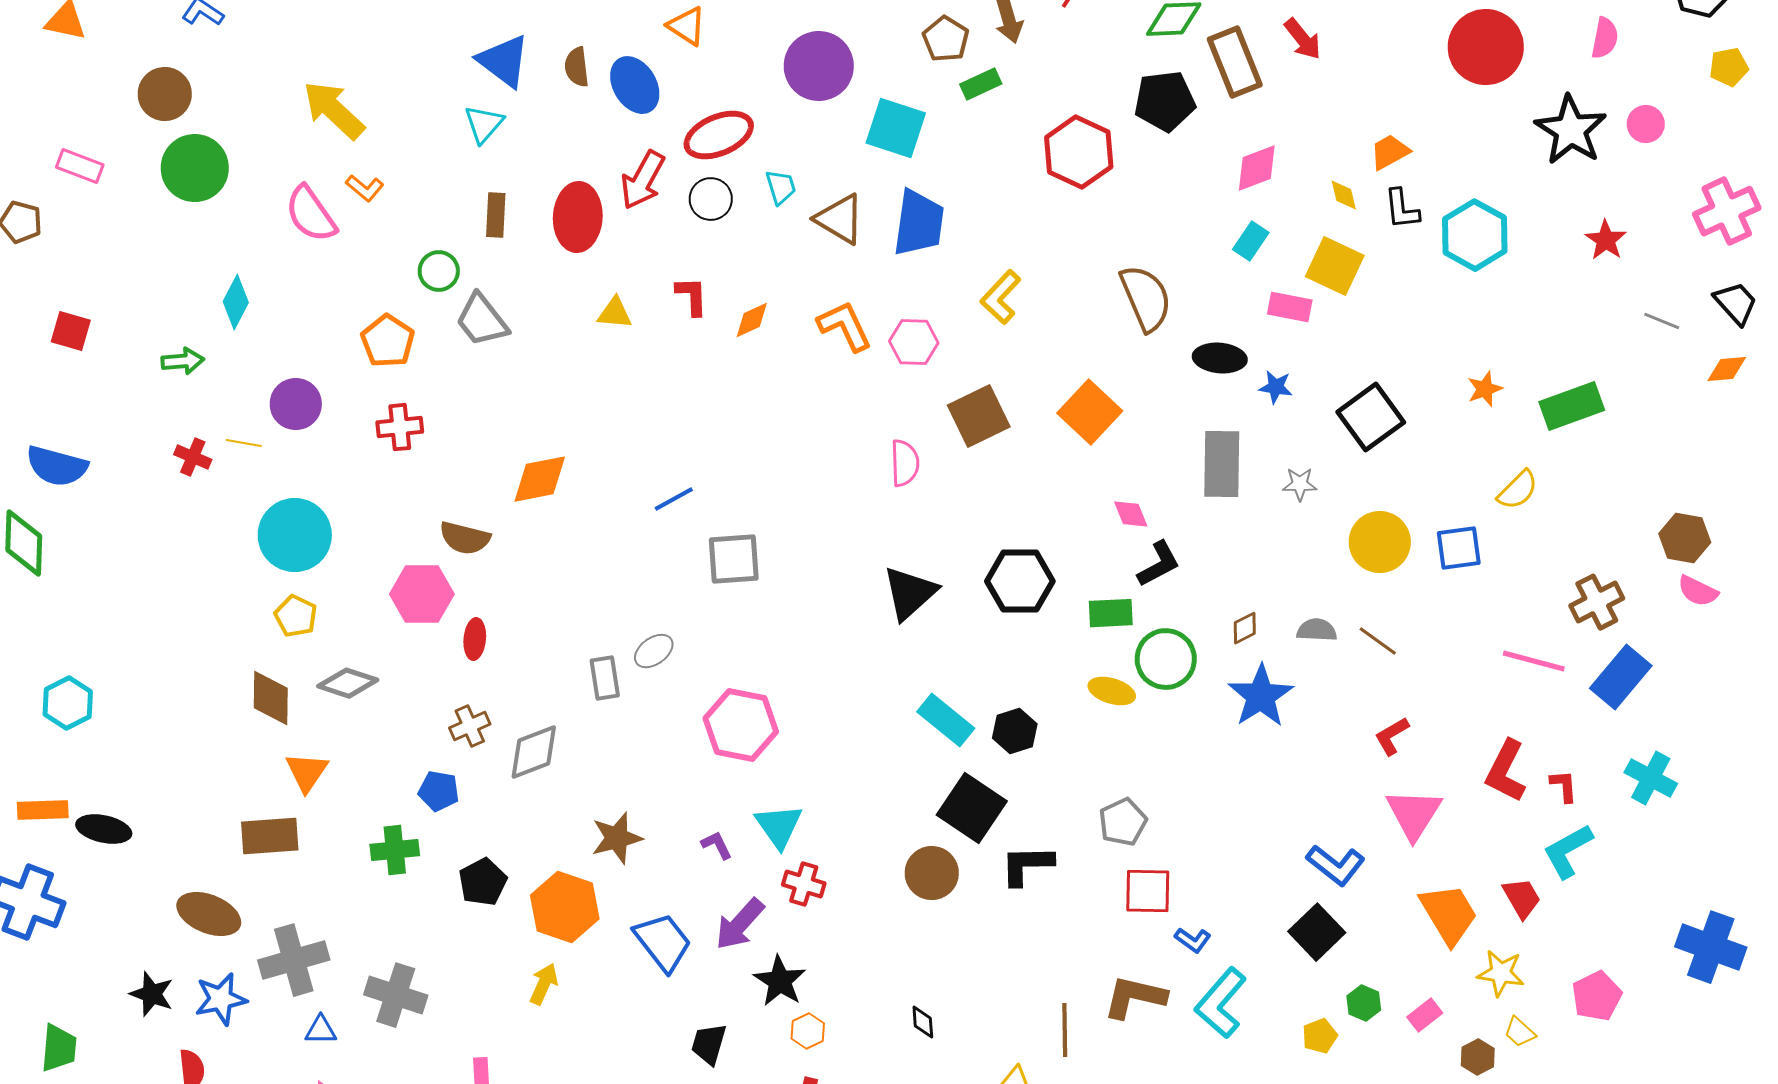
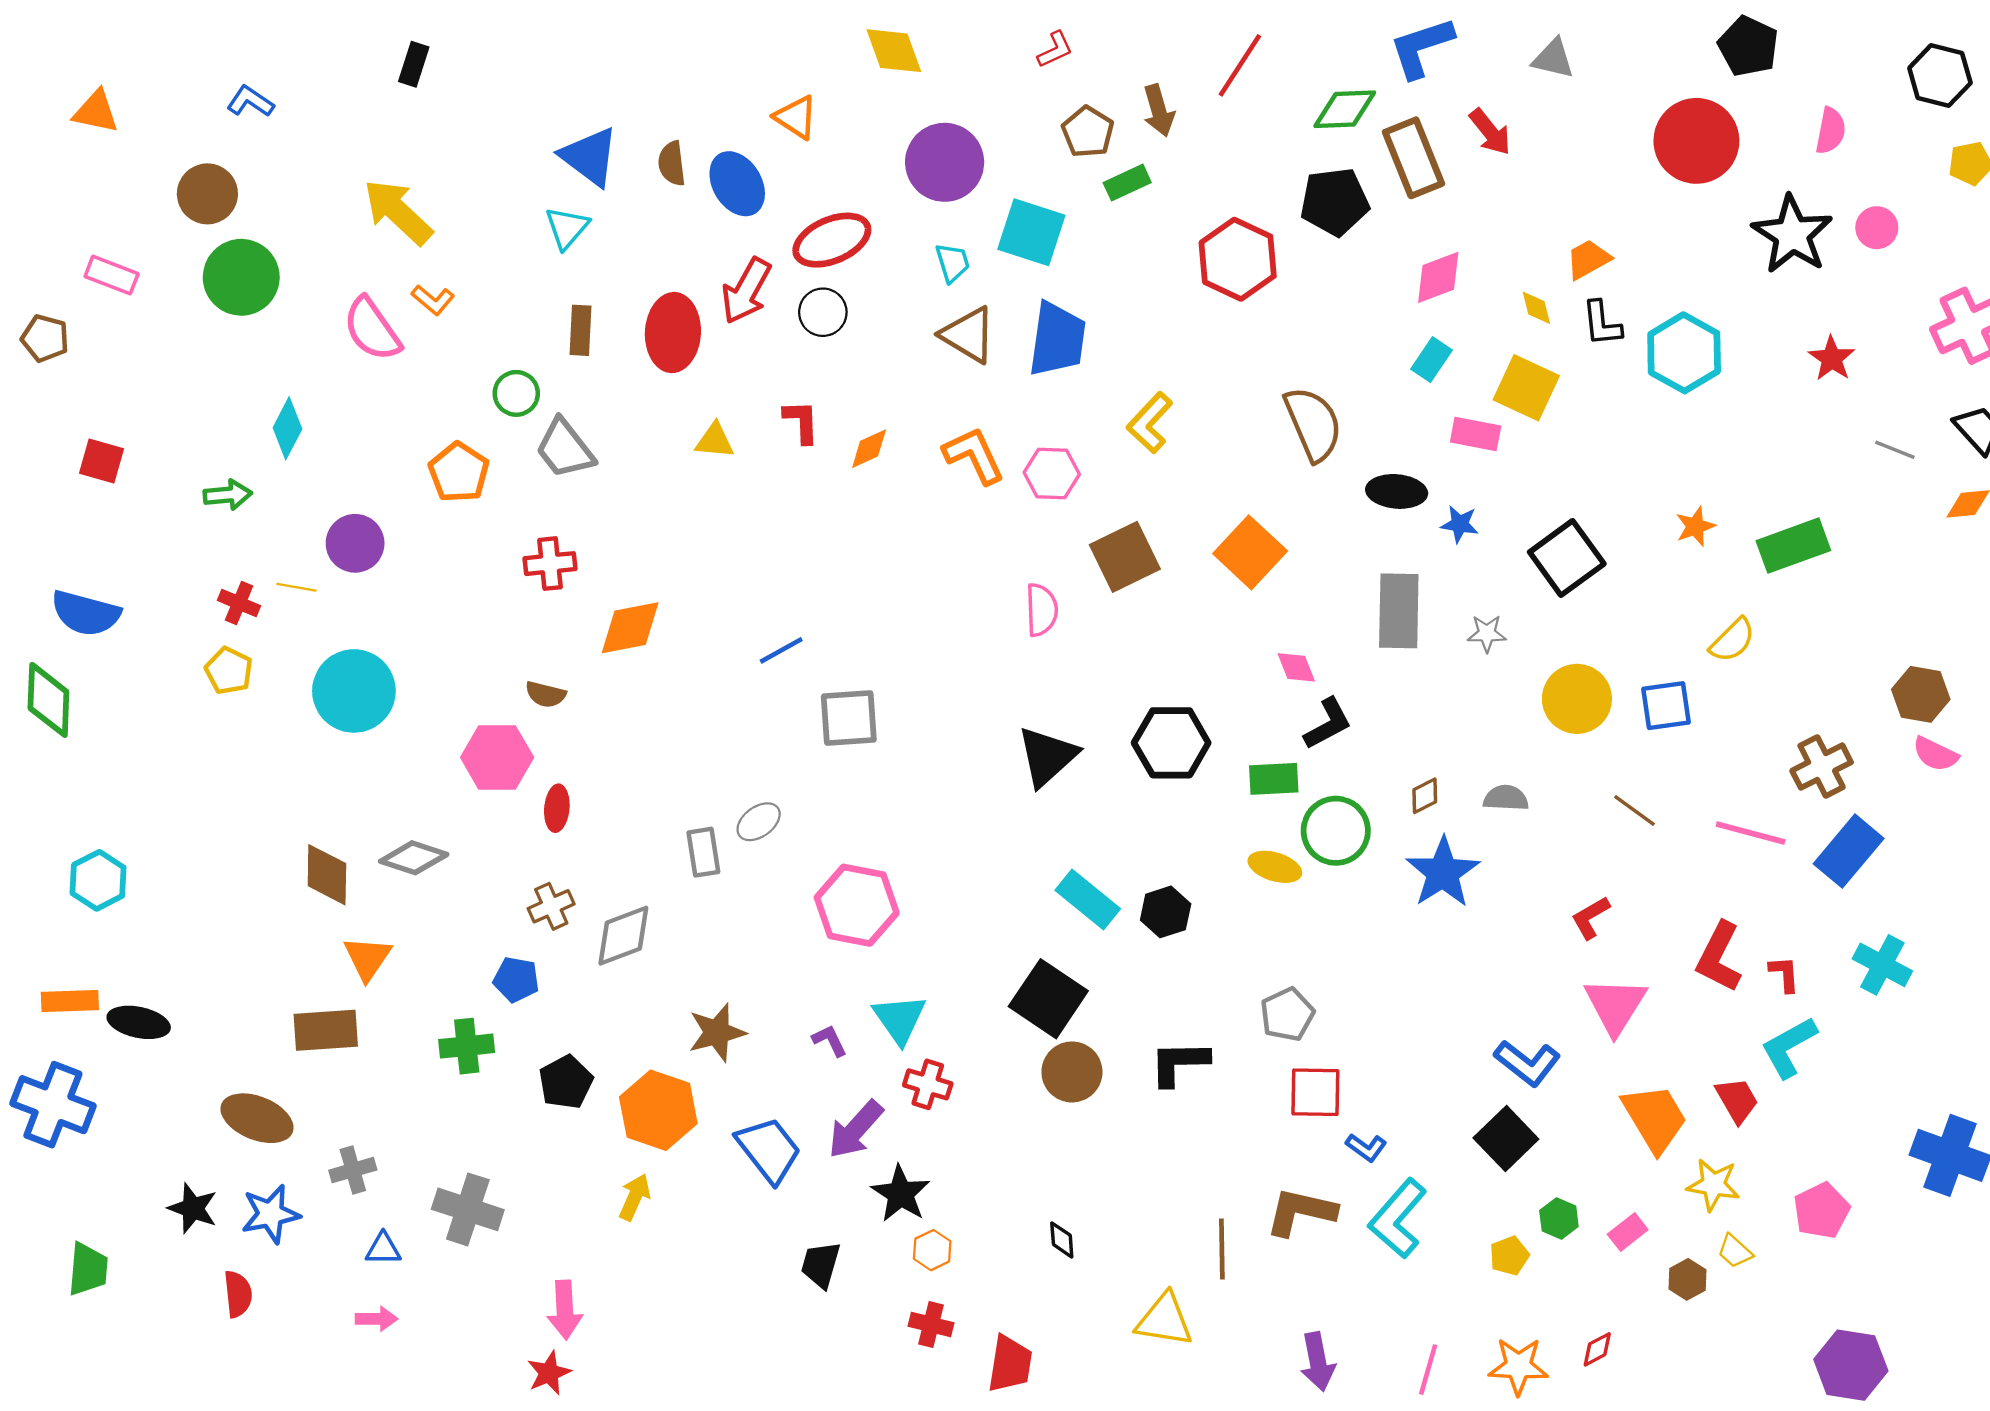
cyan trapezoid: (781, 187) -> (952, 263), moved
red cross: (400, 427) -> (550, 564), moved
brown semicircle: (465, 538) -> (546, 694), size x0.7
yellow pentagon: (296, 616) -> (229, 671), moved
brown line: (1378, 641) -> (1634, 810), moved
black square: (972, 808) -> (1048, 999), moved
gray cross: (294, 960) -> (353, 1170), size x0.6

